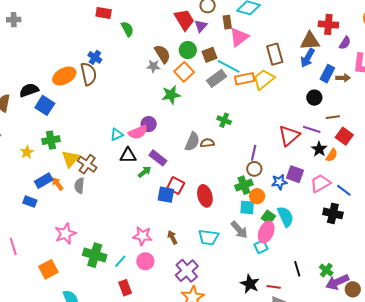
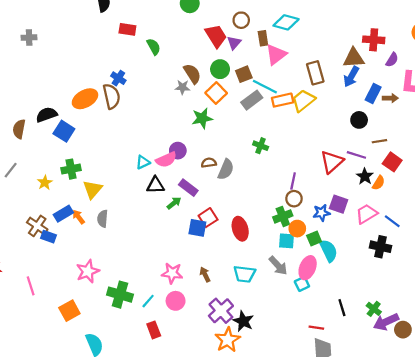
brown semicircle: (207, 143) -> (209, 163), moved
brown cross: (87, 164) -> (37, 226), moved
red square: (176, 185) -> (208, 218), turned 30
green square: (268, 217) -> (314, 239), moved, turned 32
black star: (250, 284) -> (243, 321), moved

